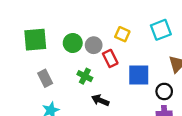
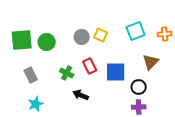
green circle: (73, 43) -> (47, 42), moved
gray circle: (94, 45) -> (82, 37), moved
red rectangle: (110, 58) -> (90, 66), moved

